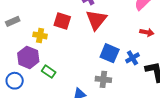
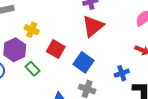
red square: (62, 21) -> (56, 49), moved
blue square: (110, 53) -> (83, 62), moved

